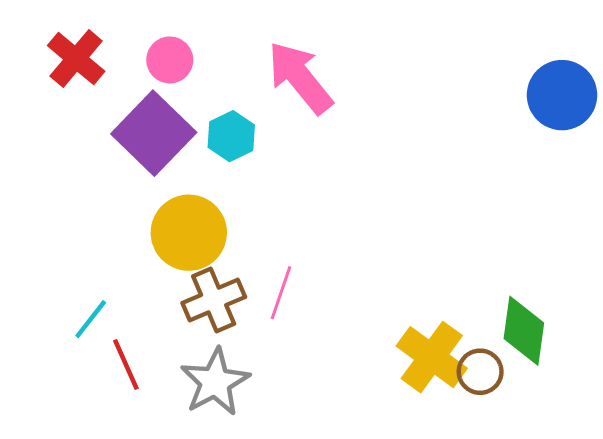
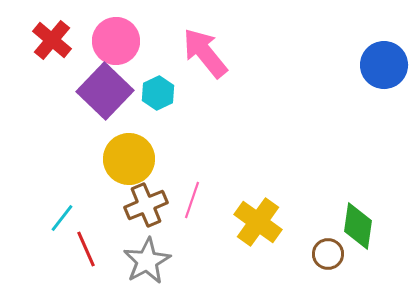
pink circle: (170, 60) -> (116, 41), size x1.5
yellow cross: (432, 357) -> (258, 222), moved

